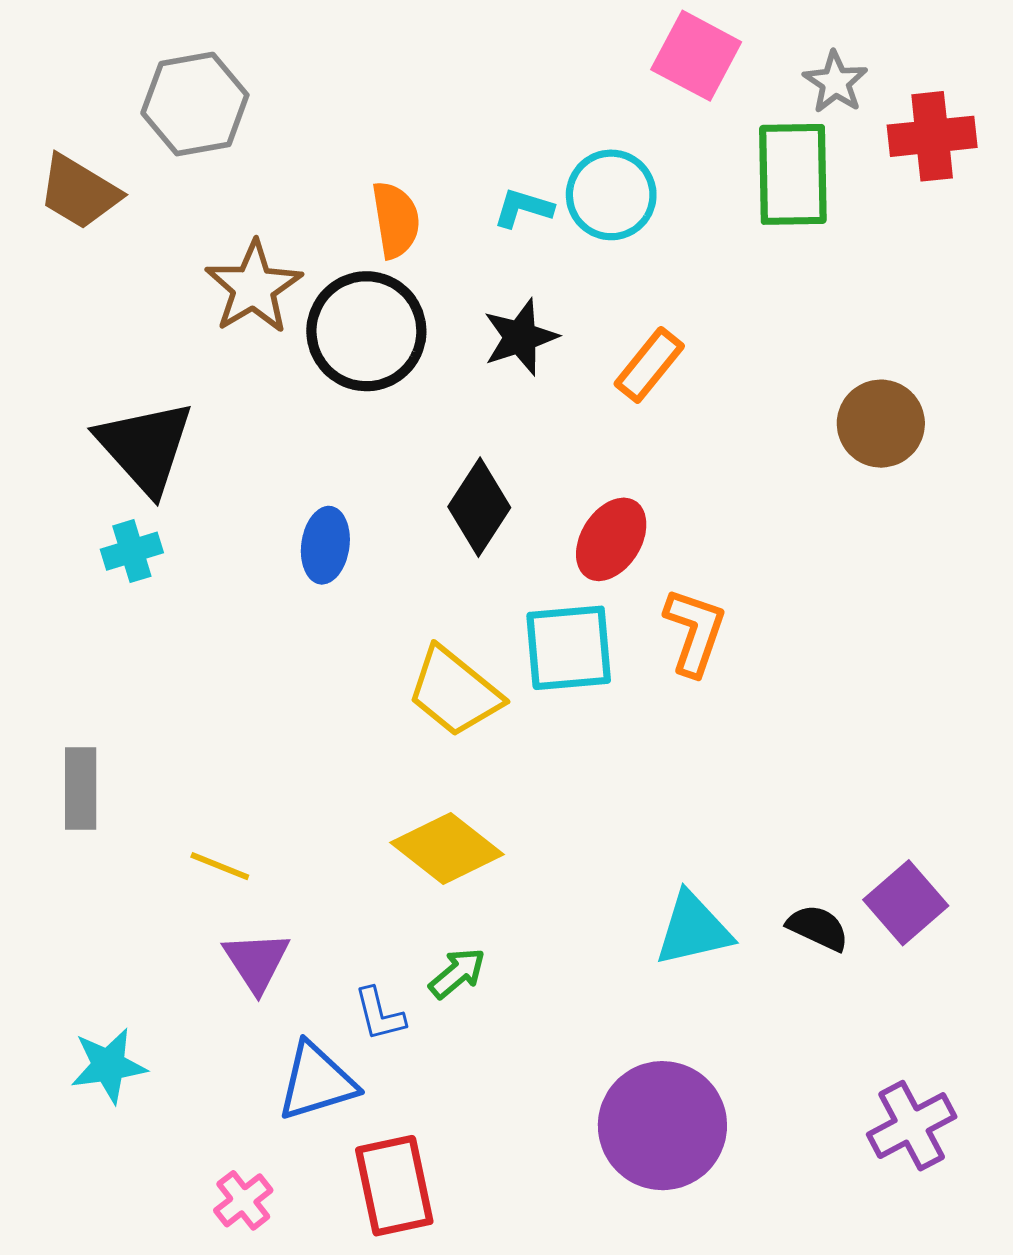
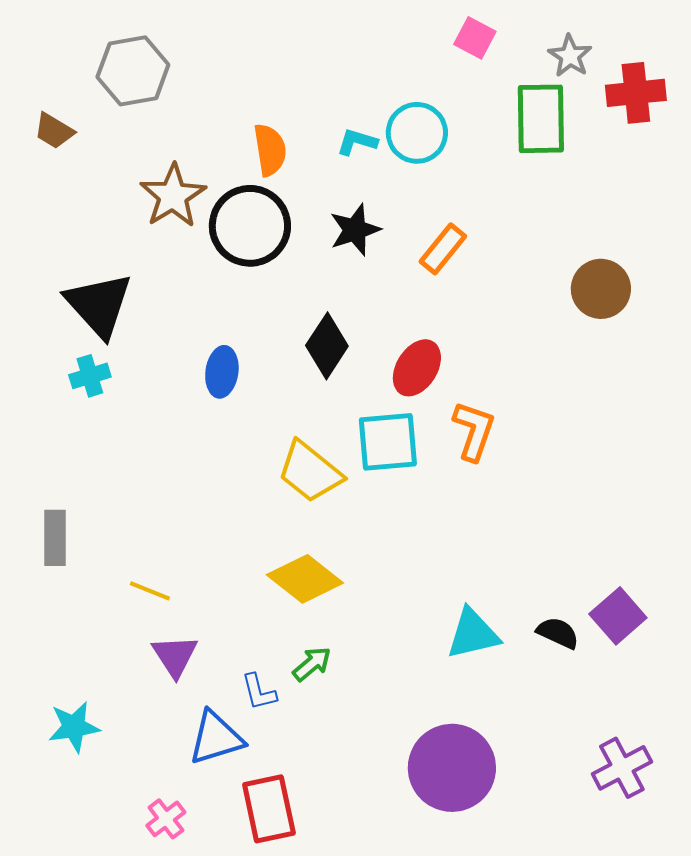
pink square: (696, 56) -> (475, 38), size x0.7
brown trapezoid: (79, 192) -> (54, 131), size x0.7

